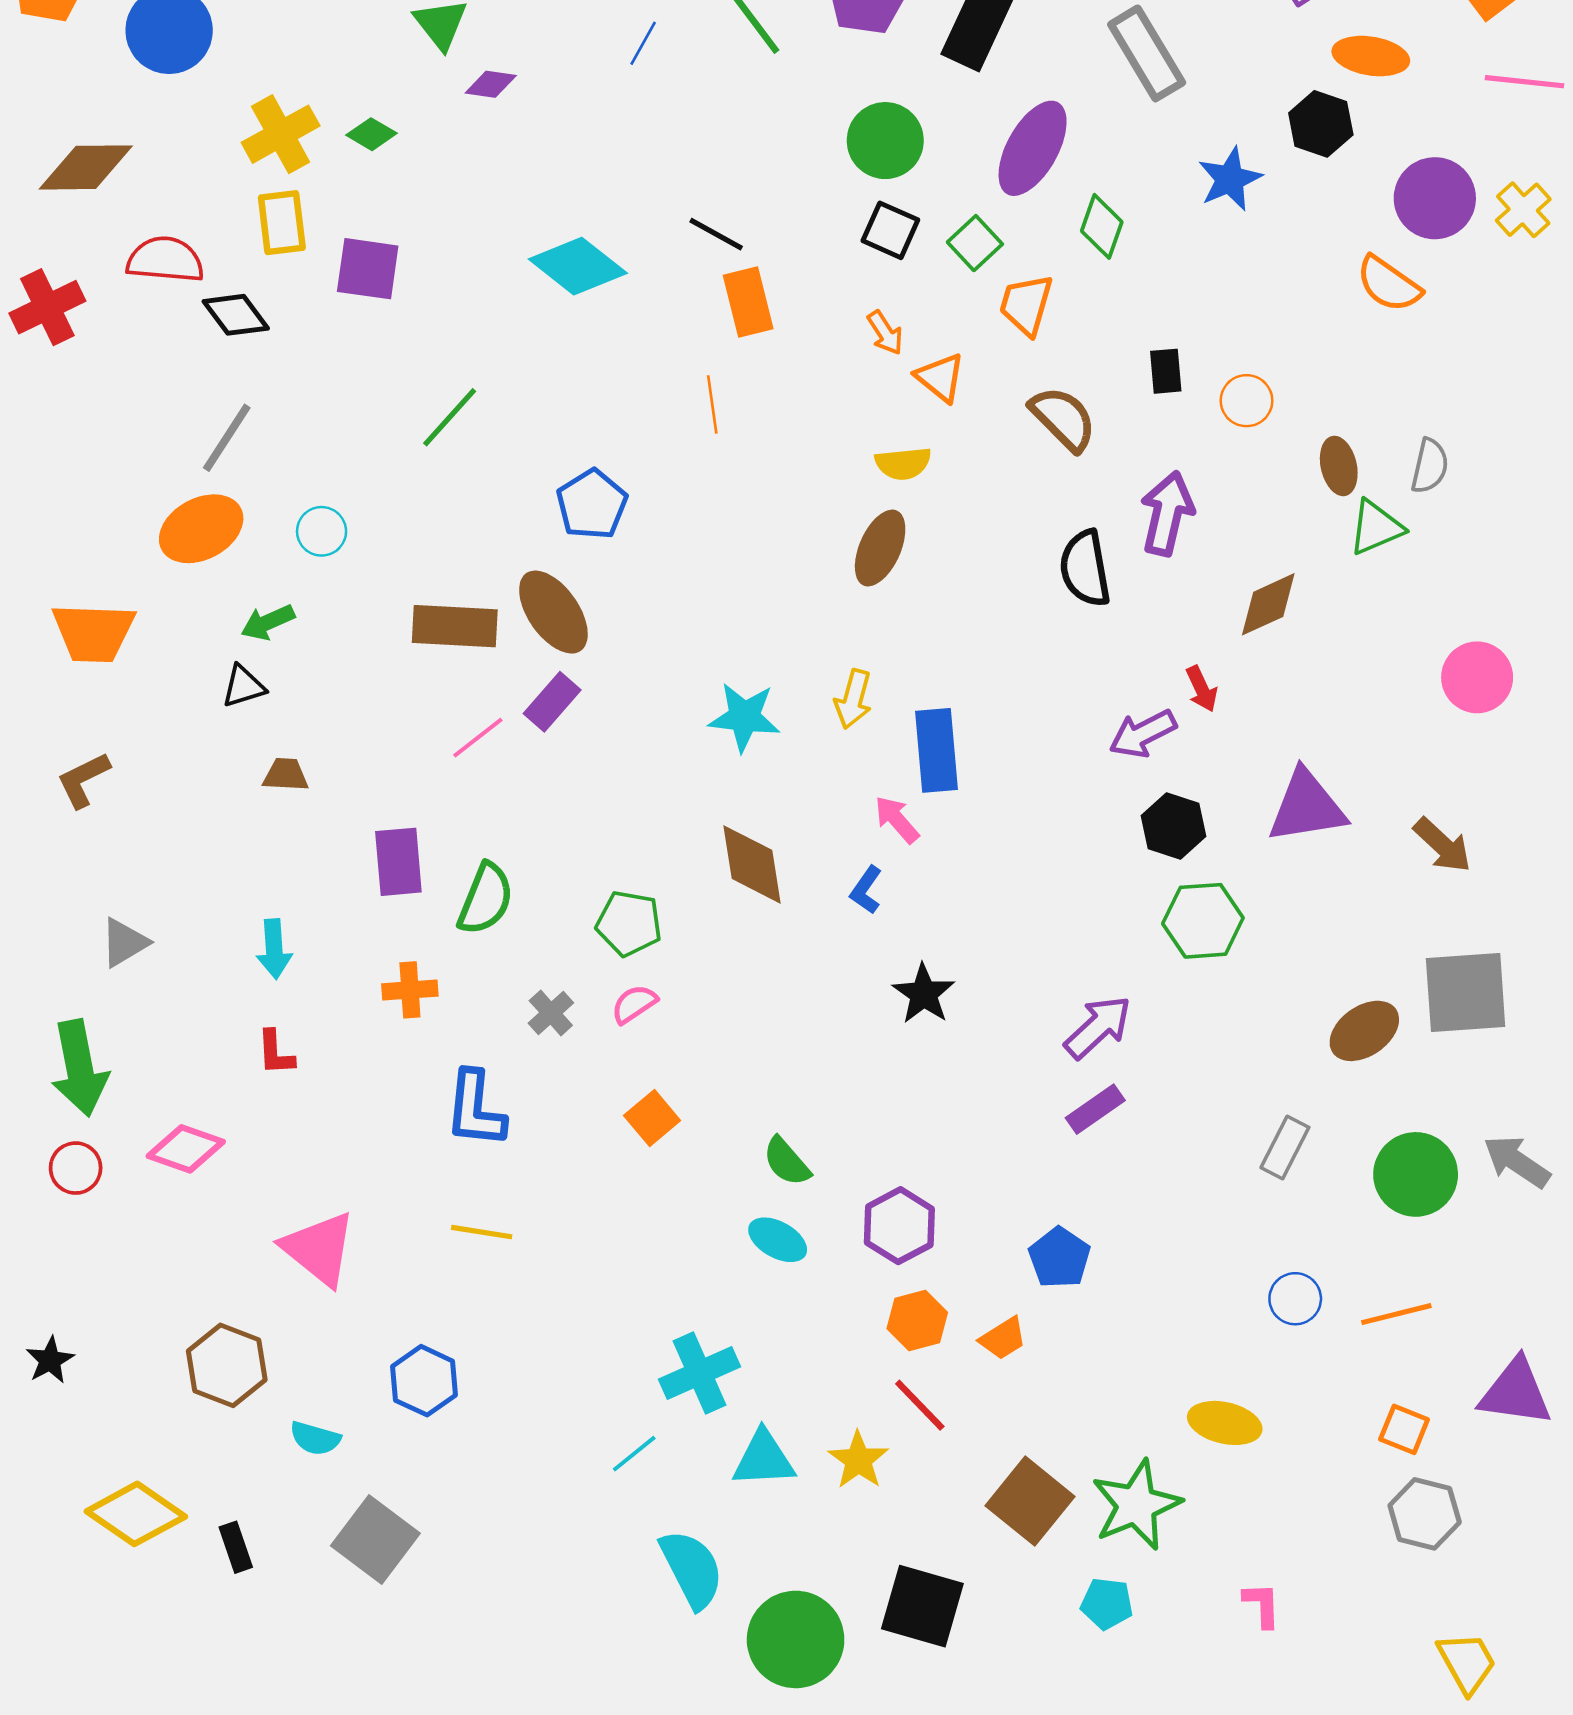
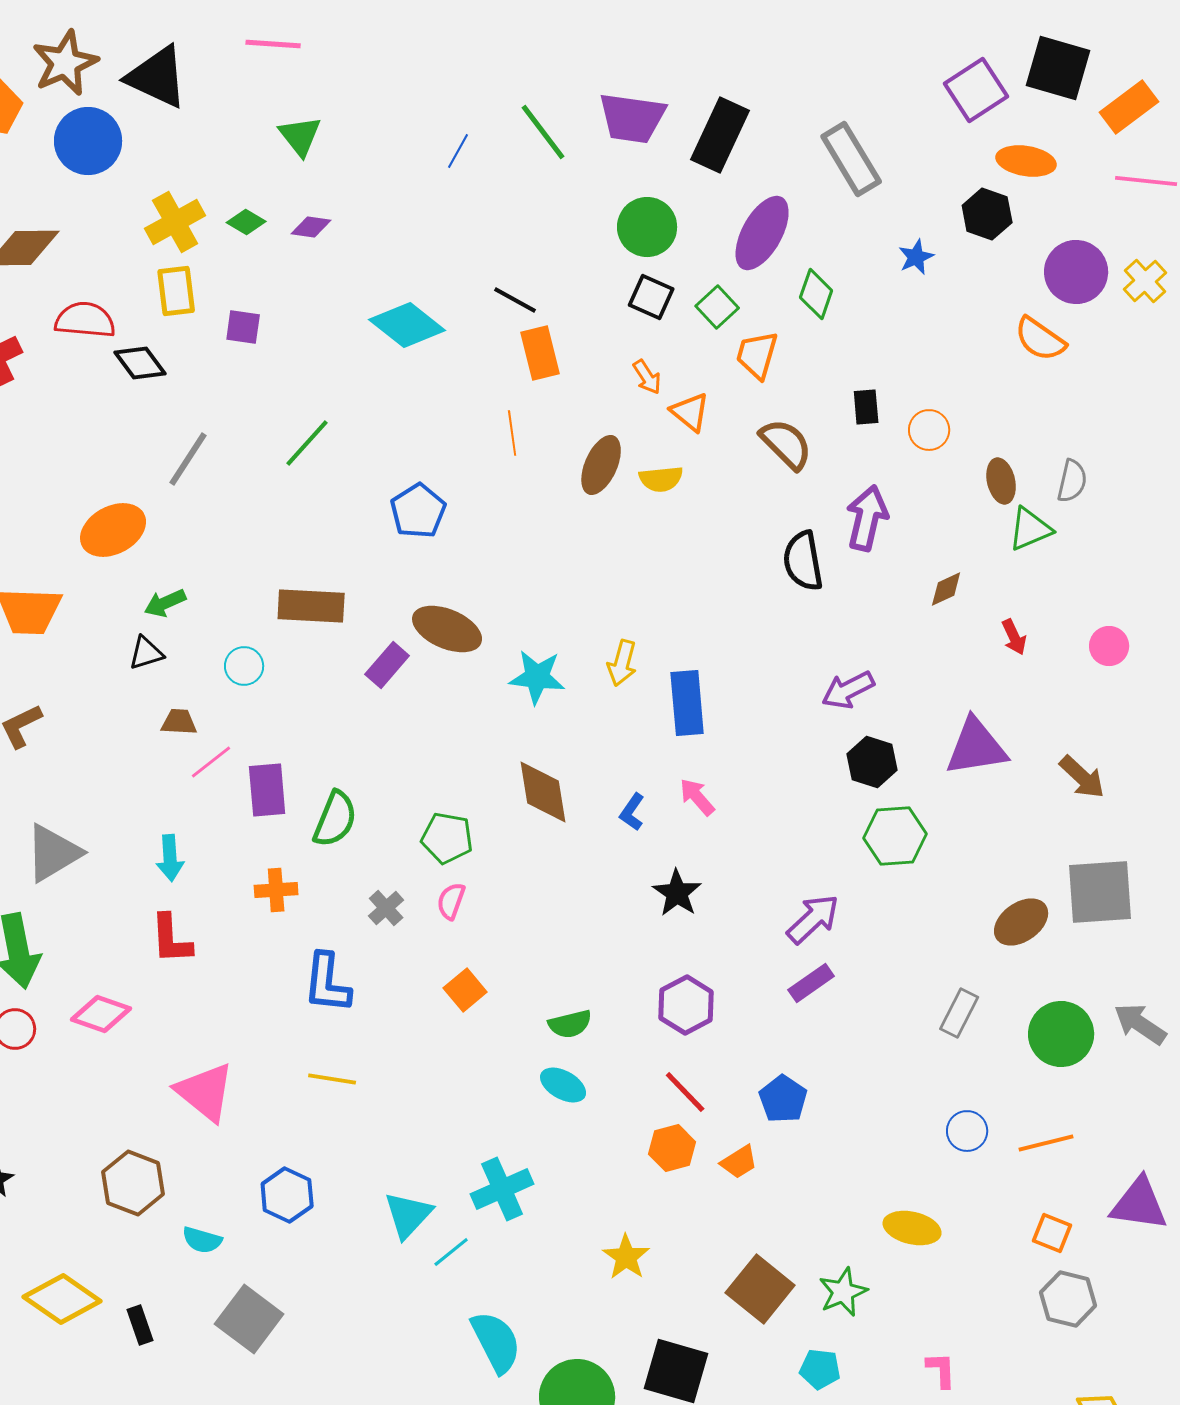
purple diamond: (491, 84) -> (311, 227), moved
blue star: (1230, 179) -> (916, 257), size x0.7
purple square: (368, 269) -> (243, 327), size x0.7
gray line: (227, 438) -> (188, 459), moved
cyan circle: (322, 531) -> (244, 666), moved
brown ellipse: (880, 548) -> (601, 465), moved
brown diamond: (1268, 604) -> (946, 589), size x0.7
brown ellipse: (553, 612) -> (447, 629), moved, turned -32
pink circle: (1477, 677) -> (1109, 646), size x0.7
red arrow: (1202, 689) -> (1014, 637), moved
pink line: (478, 738) -> (211, 762), moved
pink arrow: (897, 820) -> (697, 797), moved
gray triangle: (124, 943) -> (53, 853), size x1.5
pink semicircle: (634, 1004) -> (451, 901), turned -36
red L-shape: (275, 1053) -> (171, 939), size x1.4
green semicircle: (787, 1162) -> (570, 1024), turned -63
purple hexagon: (899, 1226) -> (686, 1005), moved
red line: (920, 1405) -> (685, 1092), moved
cyan triangle: (764, 1459) -> (408, 1215), moved, turned -44
green star: (1136, 1505) -> (843, 1292), size x0.7

